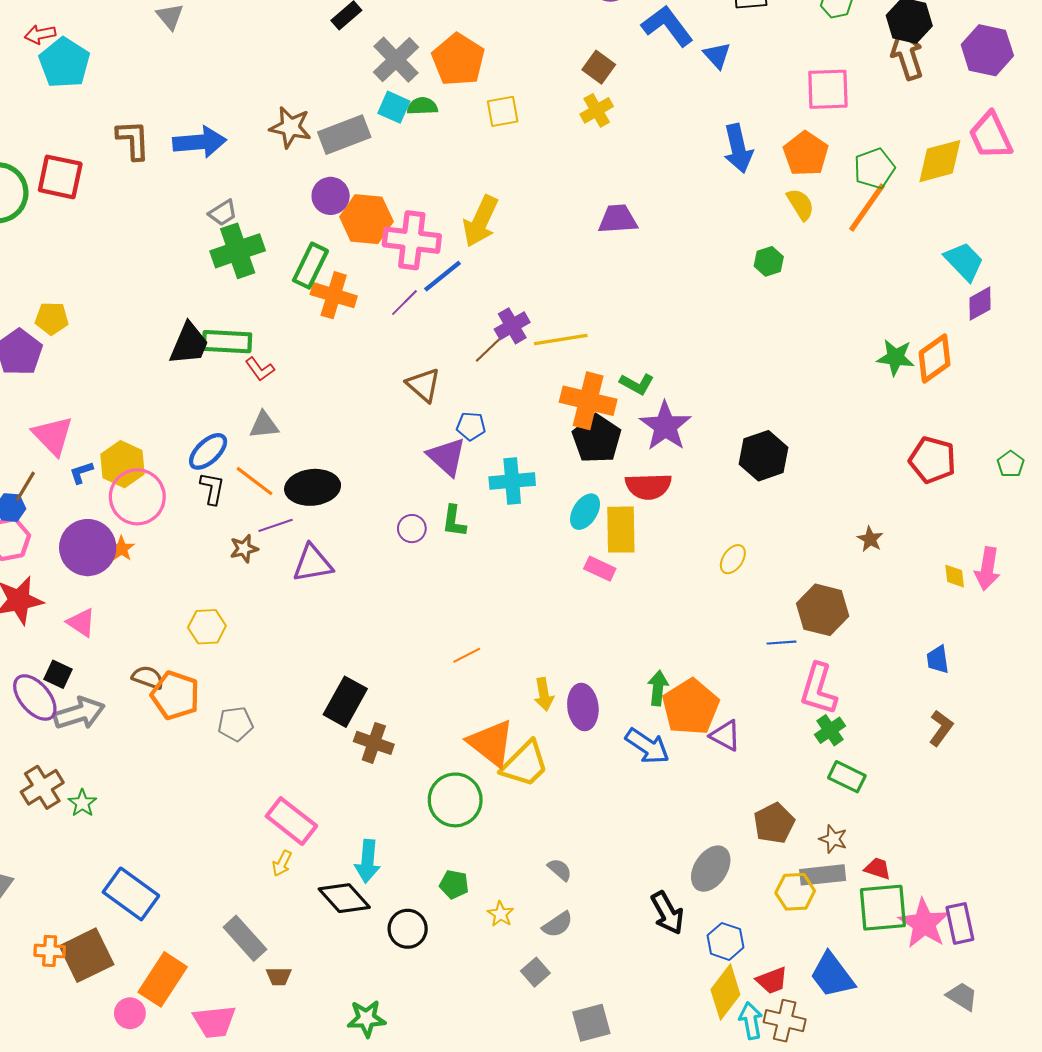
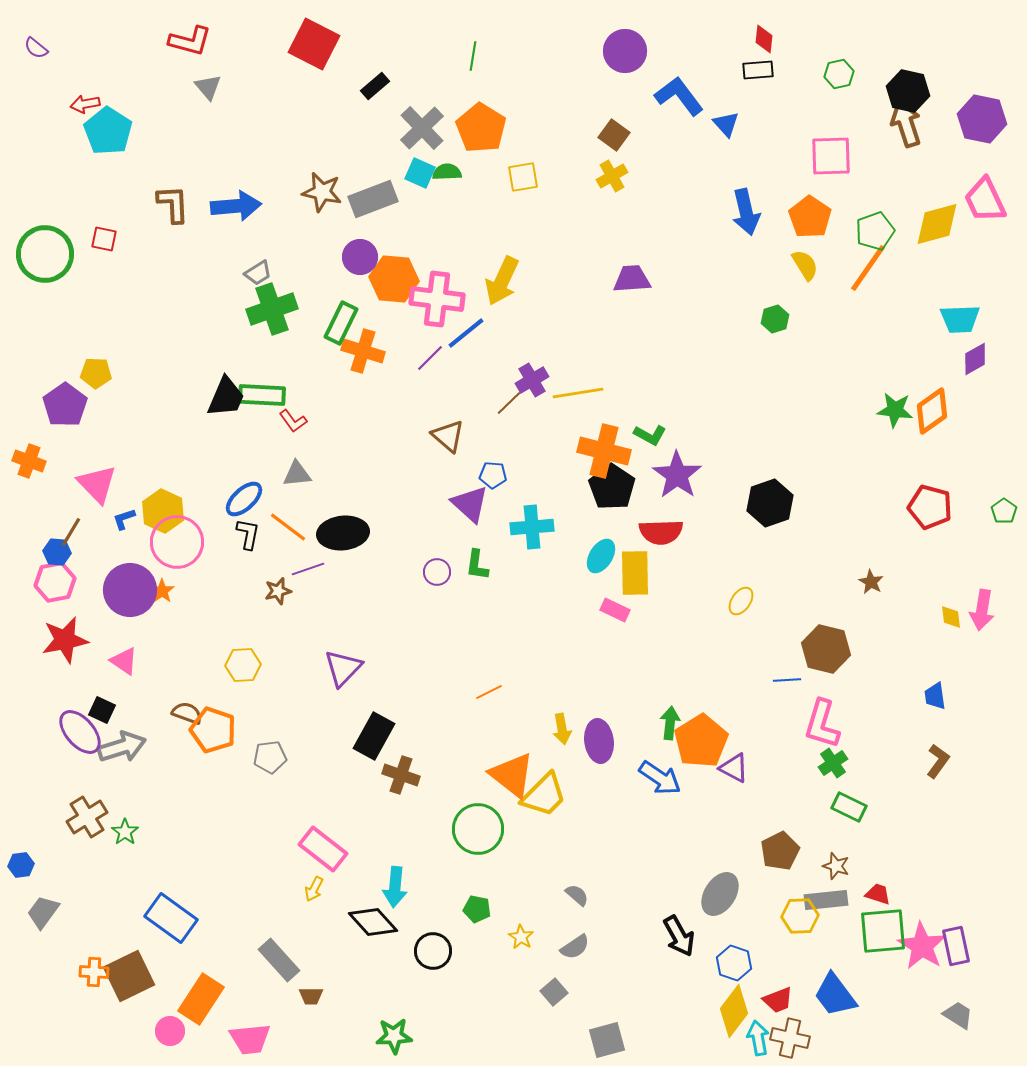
red square: (60, 177) -> (104, 239), size x0.6
cyan trapezoid: (964, 261) -> (960, 319), turned 132
purple triangle: (313, 563) -> (343, 668), moved, turned -36

